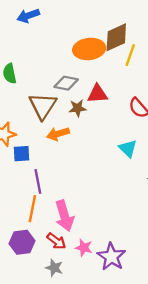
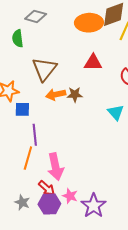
gray diamond: (66, 83) -> (36, 16), moved
brown star: (78, 108) -> (75, 95), moved
purple hexagon: (22, 242) -> (49, 204), moved
gray star: (54, 268) -> (22, 202), moved

